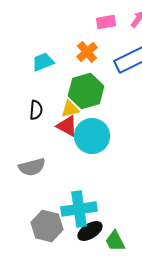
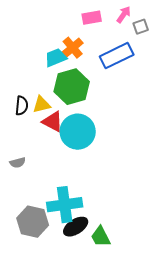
cyan trapezoid: (43, 62) -> (56, 58), moved
yellow triangle: (70, 109) -> (42, 105), moved
gray semicircle: (32, 167) -> (18, 163), size x0.6

